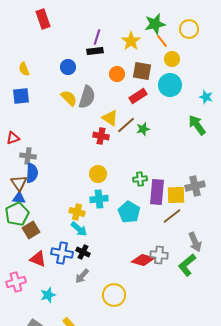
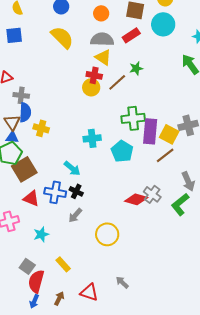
orange circle: (117, 74) -> (101, 13), moved
gray semicircle: (87, 97) -> (102, 39), moved, turned -105
yellow semicircle: (69, 98) -> (62, 37), size x1.4
brown line: (126, 125) -> (117, 82), moved
yellow circle: (98, 174) -> (91, 87), moved
green cross: (140, 179) -> (133, 118), size x1.6
yellow square: (176, 195) -> (169, 134), turned 30
yellow cross: (77, 212) -> (41, 128), moved
brown square: (31, 230) -> (24, 169), size x1.4
gray cross: (159, 255) -> (152, 194), turned 30

